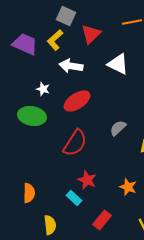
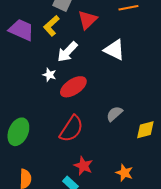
white arrow: (71, 66) -> (67, 52), turned -55
white star: (43, 89) -> (49, 75), moved
green ellipse: (32, 116) -> (18, 132), moved, turned -76

